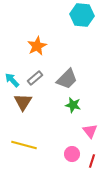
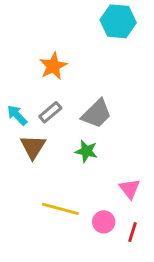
green star: (73, 105) -> (86, 151), moved
yellow line: (24, 145) -> (60, 209), moved

